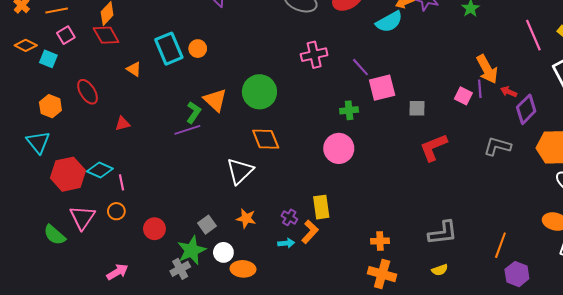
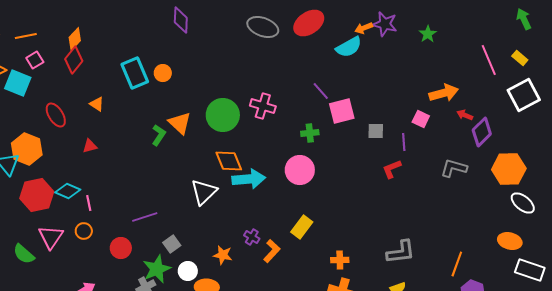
red diamond: (106, 35) -> (74, 60), turned 68
pink cross: (314, 55) -> (263, 106), moved, turned 30
cyan square: (48, 59) -> (18, 83), size x1.5
orange triangle: (134, 69) -> (97, 104), moved
orange arrow: (487, 69) -> (444, 93), turned -76
purple line: (480, 89) -> (404, 142), moved
orange hexagon: (50, 106) -> (27, 149), moved, size x1.4
purple line: (187, 130) -> (145, 217), moved
red L-shape: (434, 147) -> (392, 169), size x0.7
yellow rectangle: (321, 207) -> (302, 227), moved, turned 45
orange star: (246, 218) -> (223, 255), moved
cyan arrow: (286, 243) -> (249, 179), moved, size x2.0

